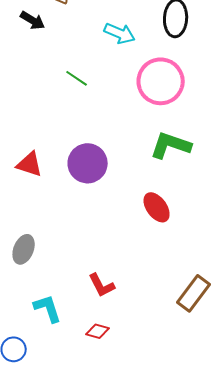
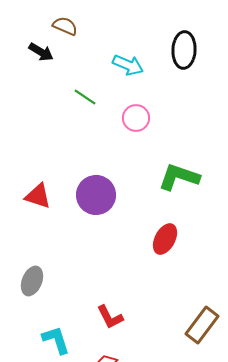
green line: (77, 78) -> (85, 97), moved
pink circle: (161, 81) -> (136, 118), moved, size x0.6
red ellipse: (157, 207) -> (165, 239), turned 64

